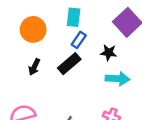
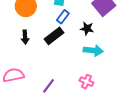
black arrow: (34, 67) -> (25, 37), turned -32

